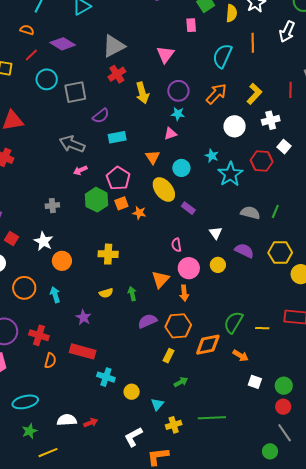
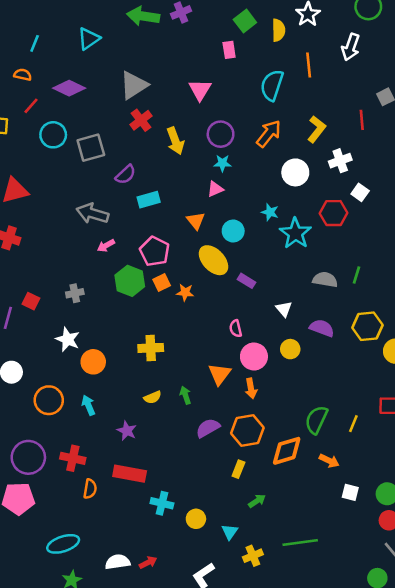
red square: (12, 239) -> (31, 301), moved
yellow line: (262, 328) -> (353, 424), turned -64

